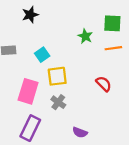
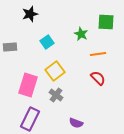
orange line: (113, 48) -> (98, 54), moved
cyan square: (42, 55) -> (47, 42), moved
yellow square: (57, 76) -> (55, 71), turned -30

